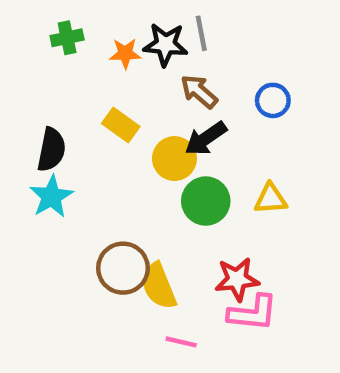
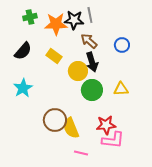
orange star: (125, 53) -> (56, 24), size x1.6
black arrow: (206, 138) -> (92, 62), turned -72
black semicircle: (51, 150) -> (23, 51), moved, turned 30

